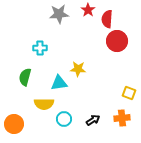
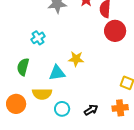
cyan cross: (40, 48) -> (38, 38), turned -32
orange circle: (14, 124) -> (16, 104), moved

